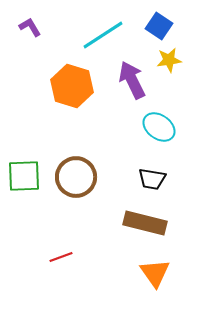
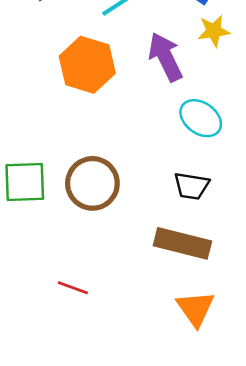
red line: (61, 257) -> (73, 288), turned 40

